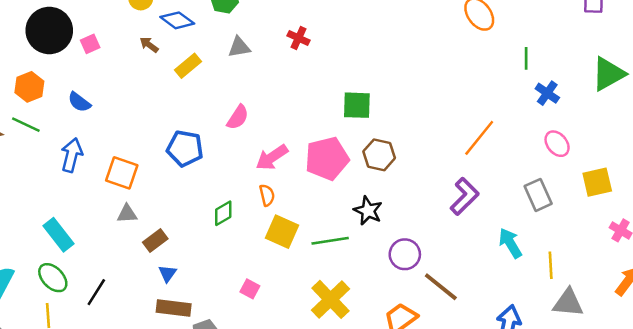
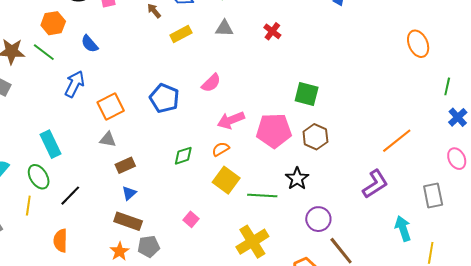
orange square: (122, 173) -> (111, 106), turned 32
orange semicircle: (267, 195) -> (221, 149), turned -120

